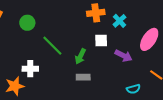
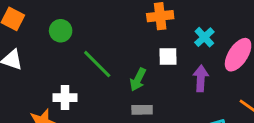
cyan cross: (120, 21) -> (204, 37), moved
purple arrow: (123, 56) -> (201, 78), turned -114

